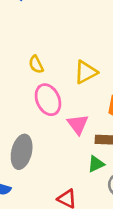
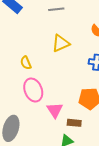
yellow triangle: (86, 72) -> (61, 43), moved

